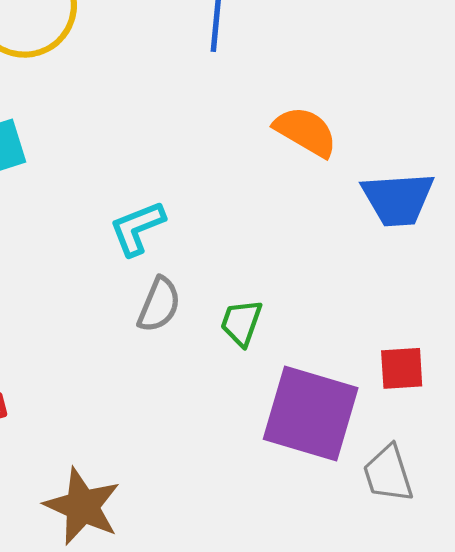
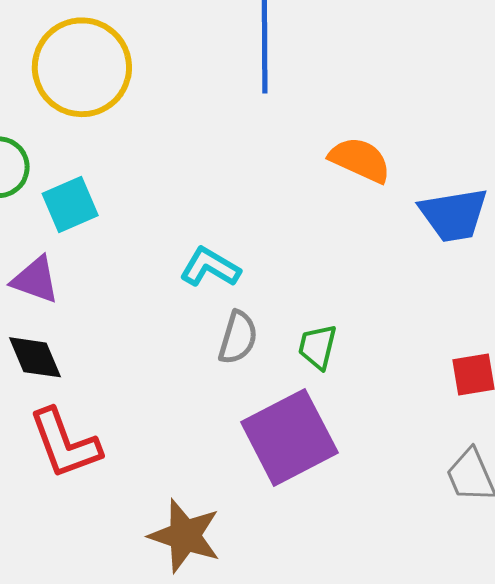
cyan L-shape: (137, 228) -> (210, 267), turned 58
purple square: (311, 413) -> (289, 437), moved, turned -38

